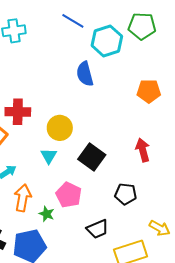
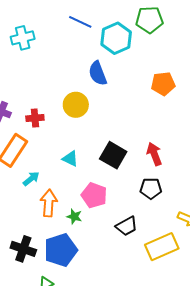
red cross: (18, 112) -> (35, 118), size x0.7
yellow circle: (60, 128) -> (76, 105), moved
red arrow: (143, 150) -> (154, 154), moved
cyan triangle: (49, 156) -> (70, 159), turned -30

